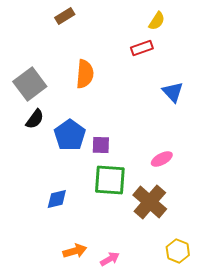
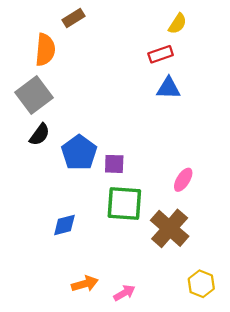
orange semicircle: (85, 74) -> (45, 50), moved
blue triangle: (173, 92) -> (168, 88), moved, turned -45
pink ellipse: (162, 159) -> (183, 180), turned -30

